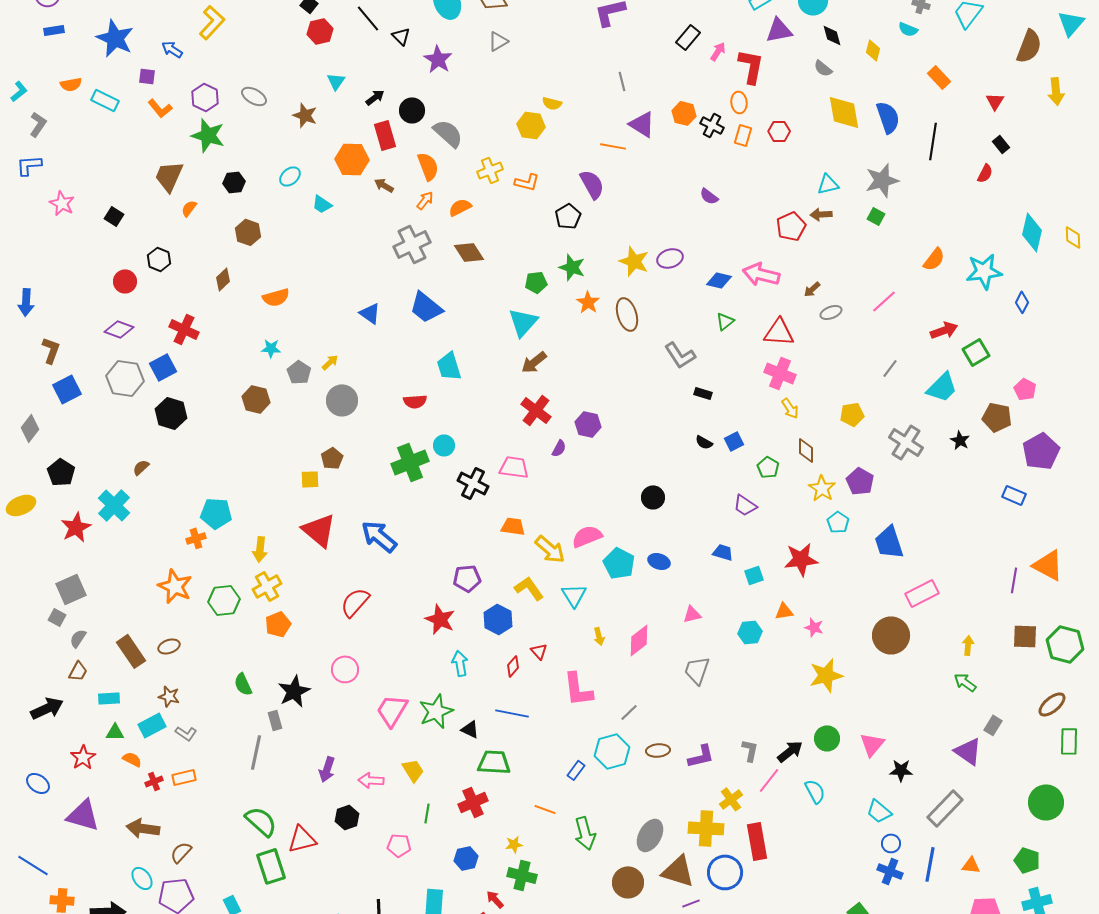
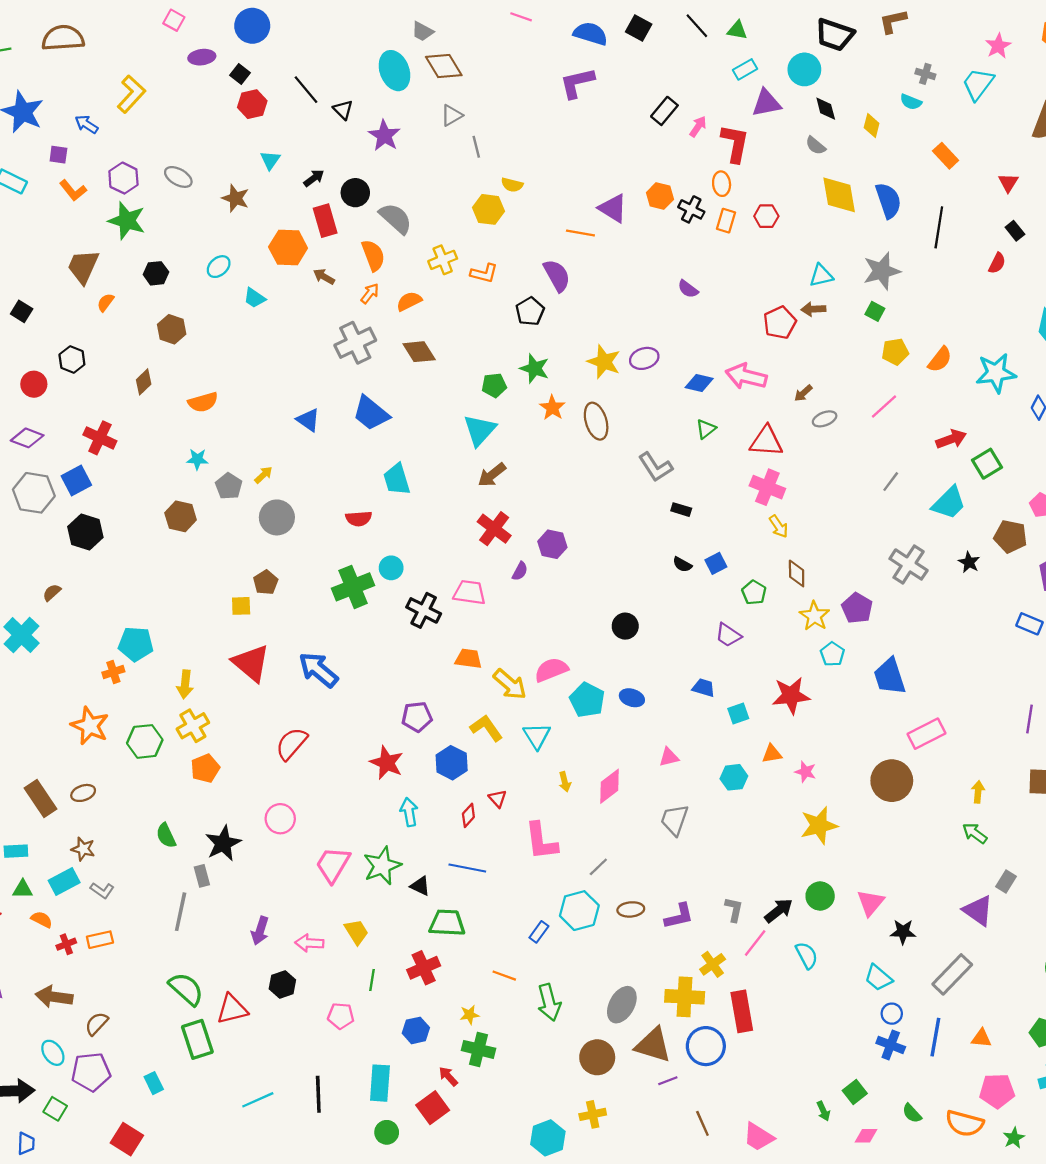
gray line: (622, 81) -> (476, 147), moved
yellow pentagon: (852, 414) -> (895, 352), moved

